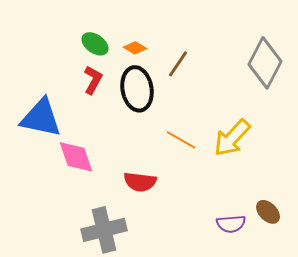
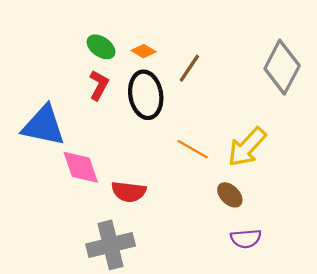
red semicircle: (140, 182) -> (129, 192), moved
brown ellipse: (268, 212) -> (230, 195), moved

